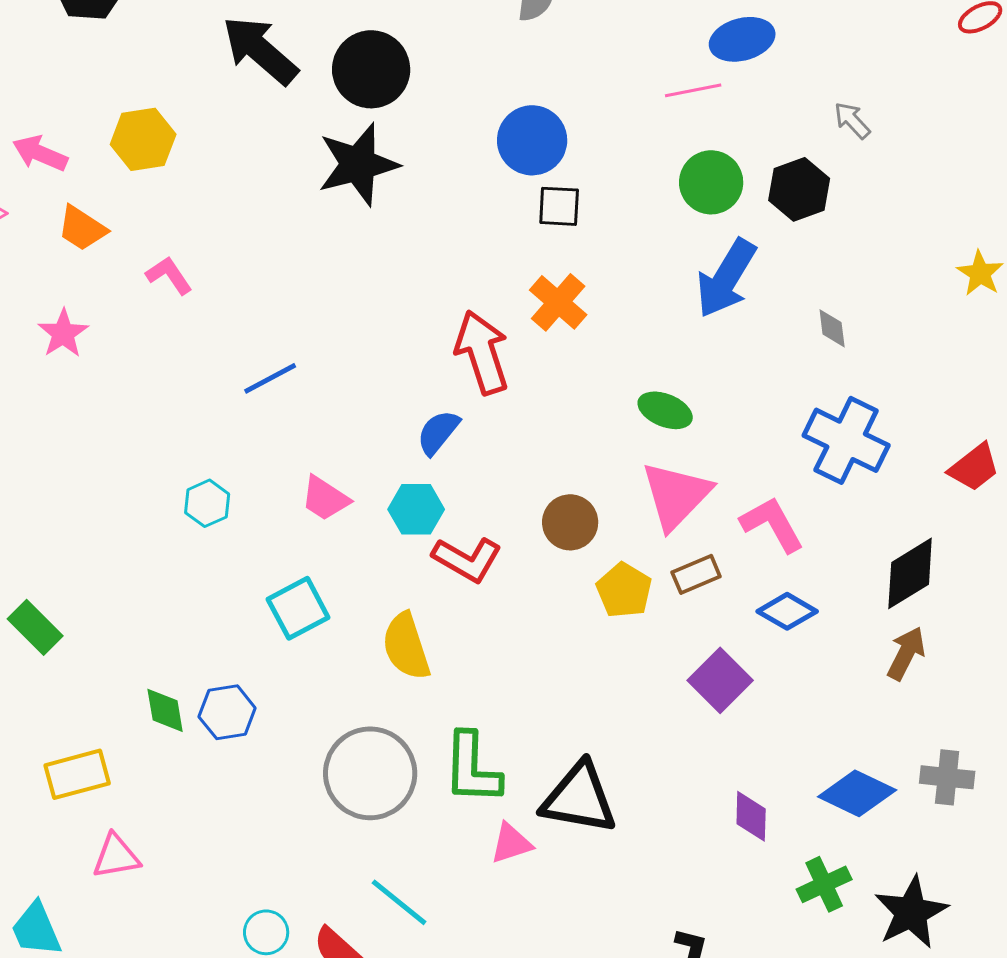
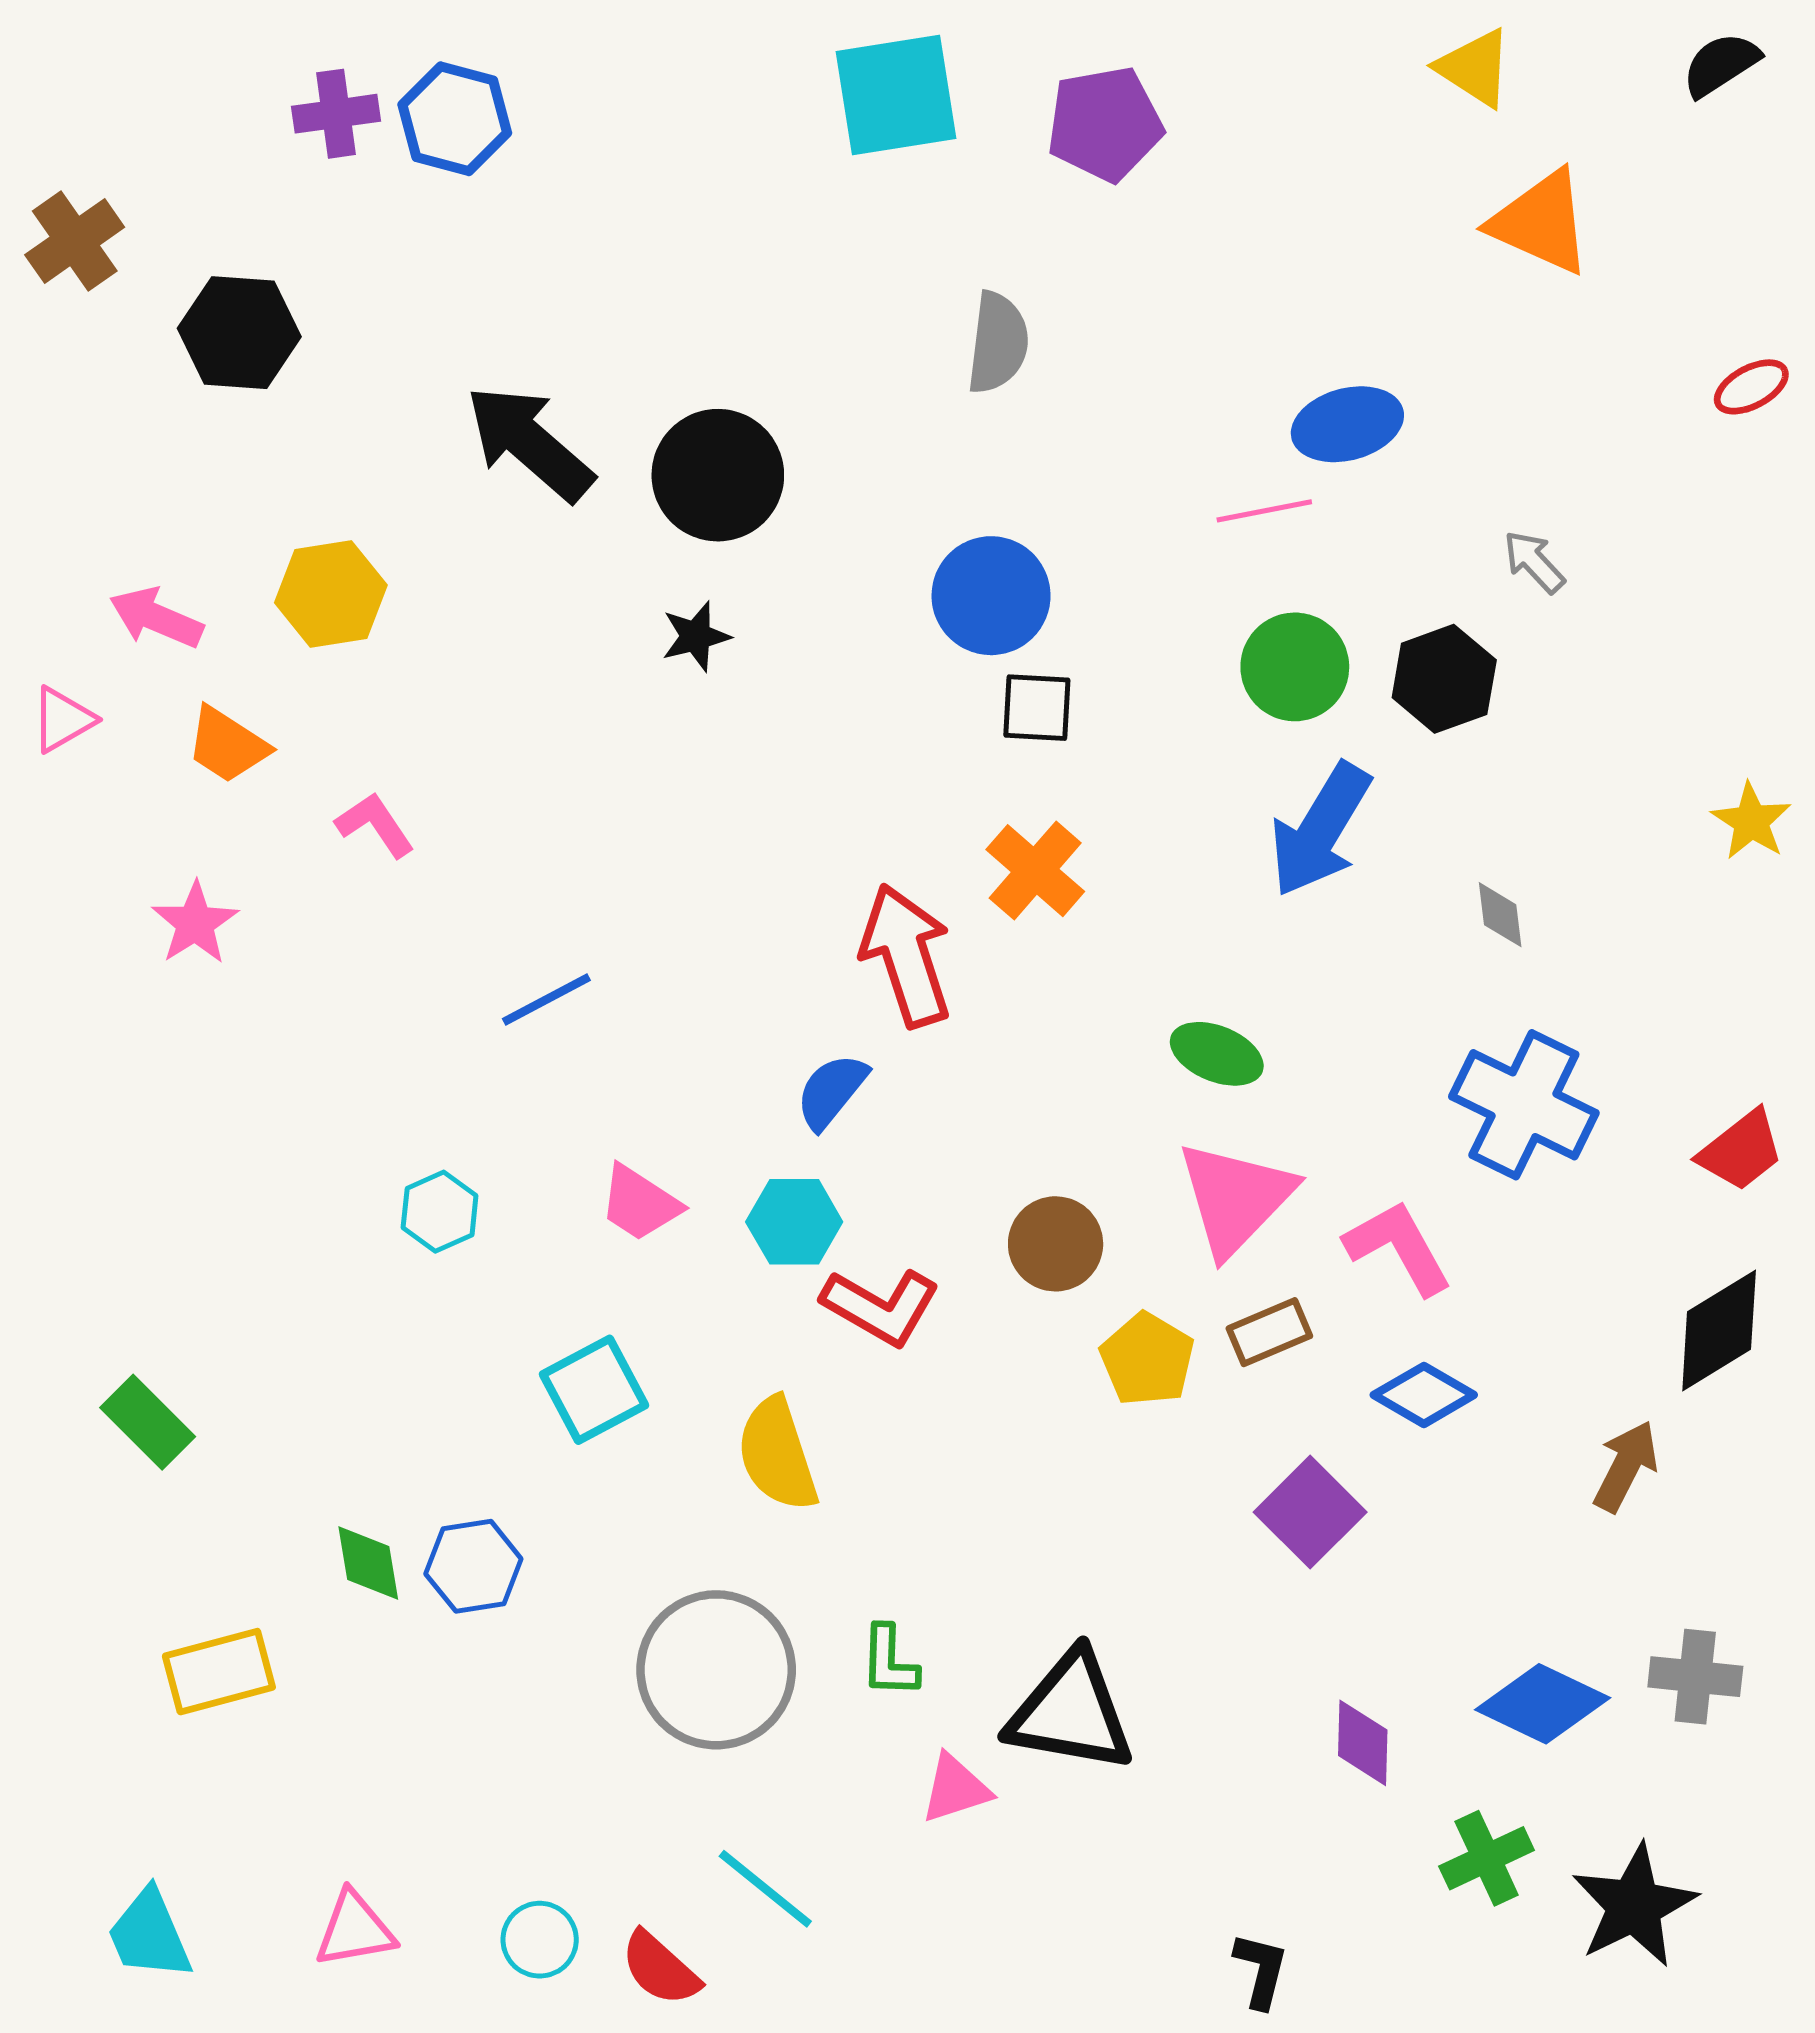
black star: (358, 164) -> (696, 636), size x0.5
black diamond: (910, 573) -> (1719, 1330), moved
green L-shape: (472, 768) -> (889, 1661), size x0.6
pink triangle: (116, 856) -> (355, 1929), moved

